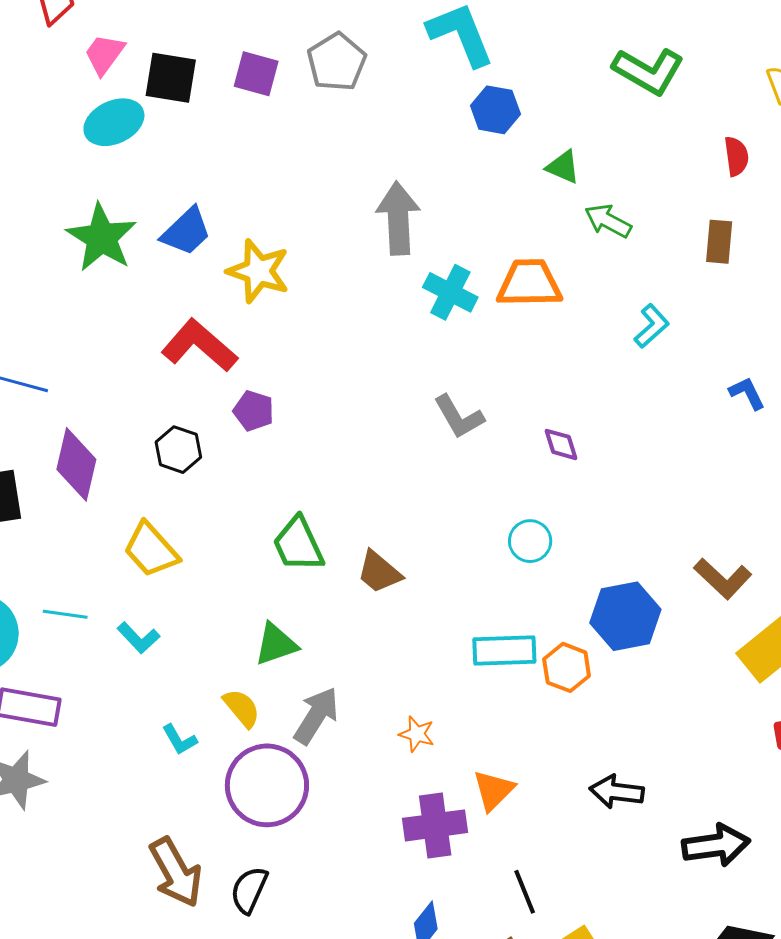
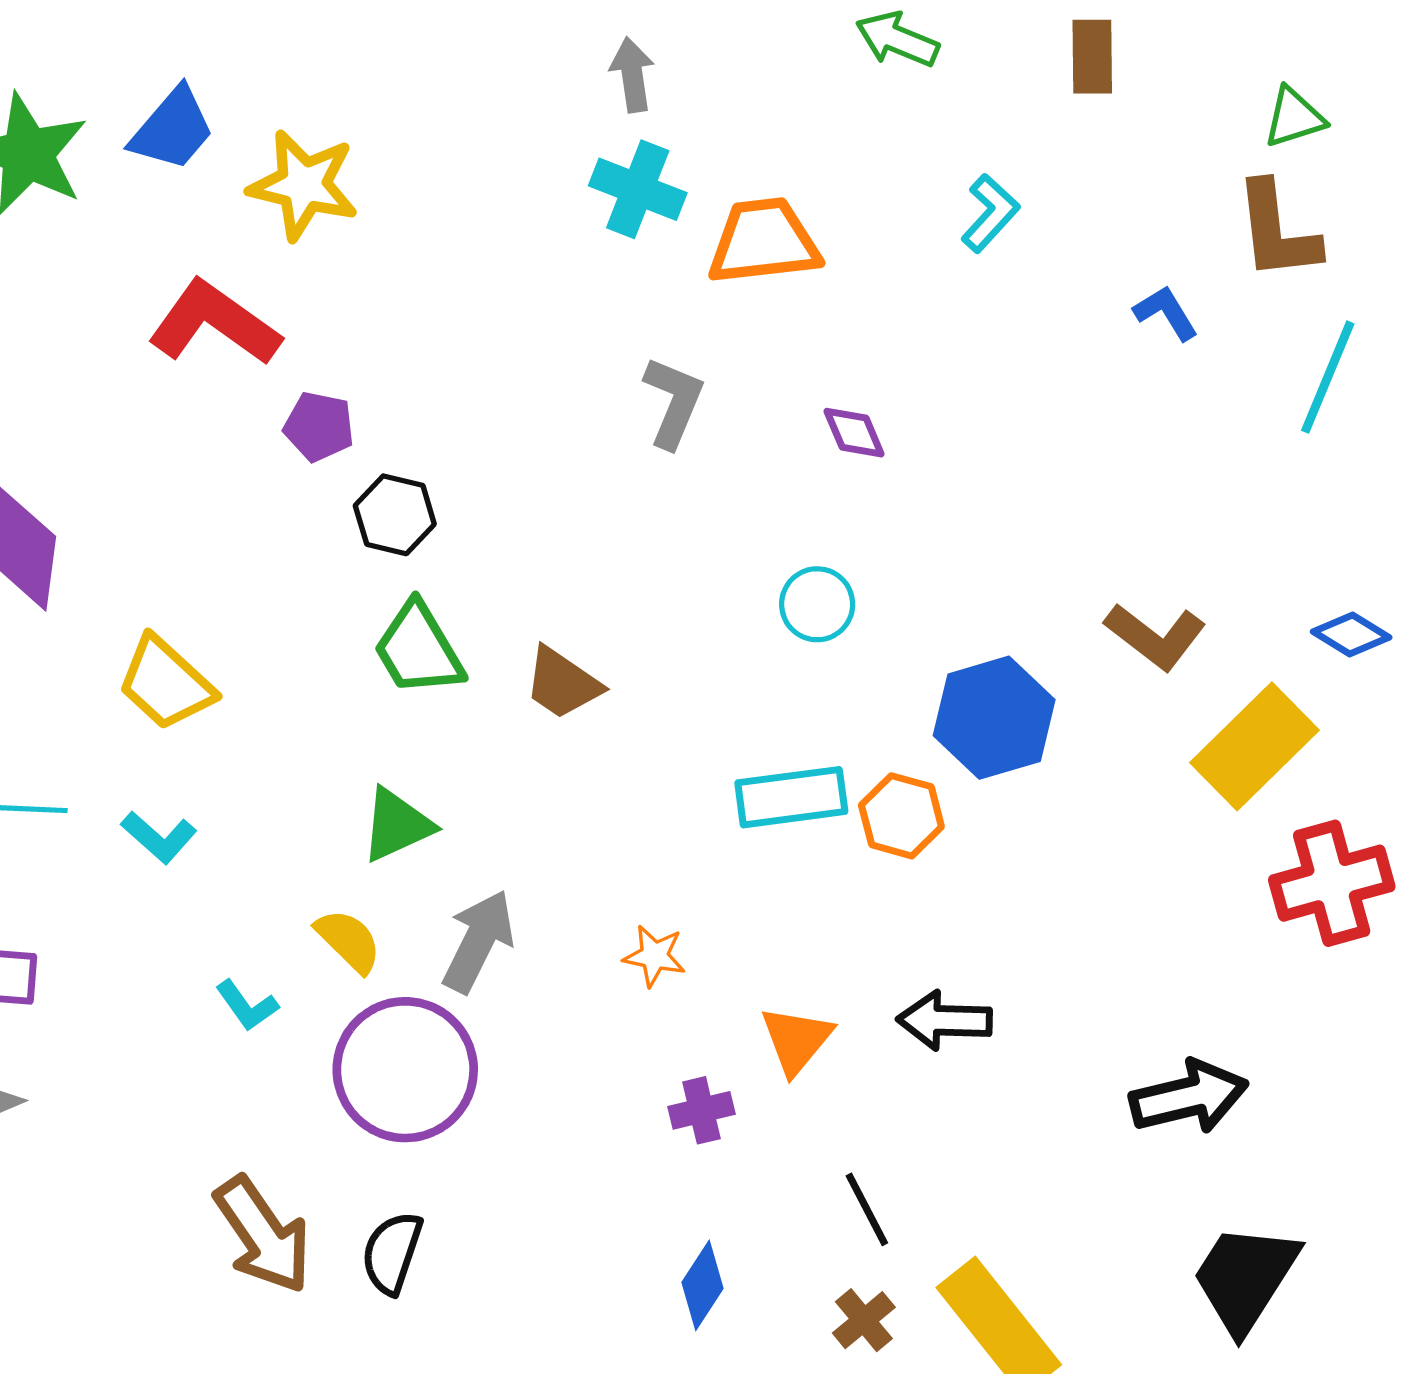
gray arrow: (398, 218) -> (632, 75), moved, size x0.6
orange trapezoid: (529, 283) -> (764, 242), moved
gray L-shape: (459, 417) -> (673, 402), turned -122
black hexagon: (178, 450) -> (395, 515), moved
black arrow: (617, 792) -> (944, 1020), moved
purple cross: (435, 825) -> (701, 1110), size x0.6

